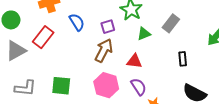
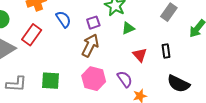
gray rectangle: (171, 23) -> (169, 12), moved
red triangle: (134, 61) -> (140, 55), moved, turned 42

